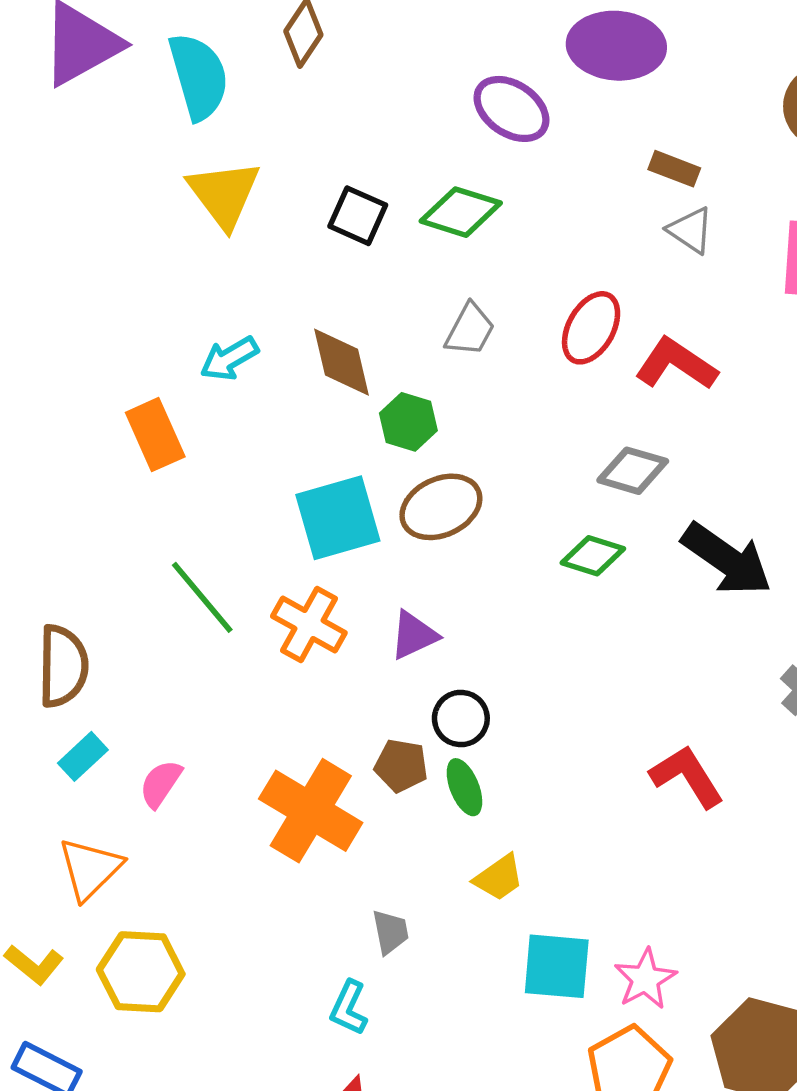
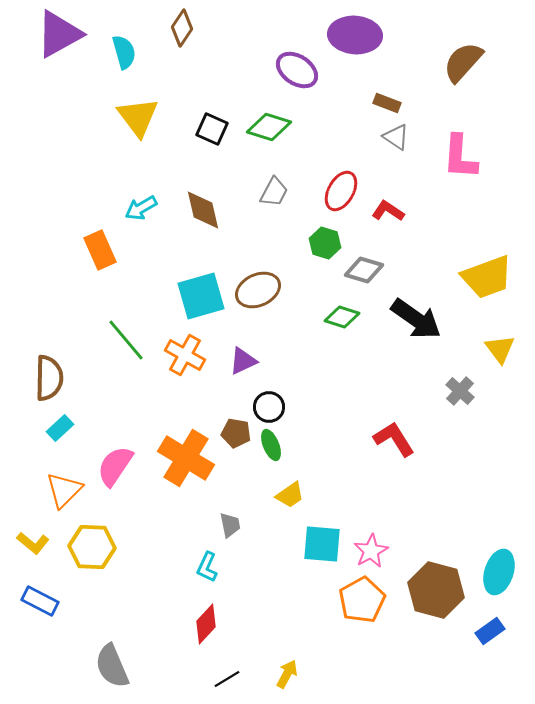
cyan semicircle: (199, 76) -> (124, 52), size x0.7
red L-shape: (676, 364) -> (388, 211), size x0.7
green hexagon: (408, 422) -> (325, 243), moved
pink semicircle: (161, 784) -> (115, 466), moved, size x1.5

